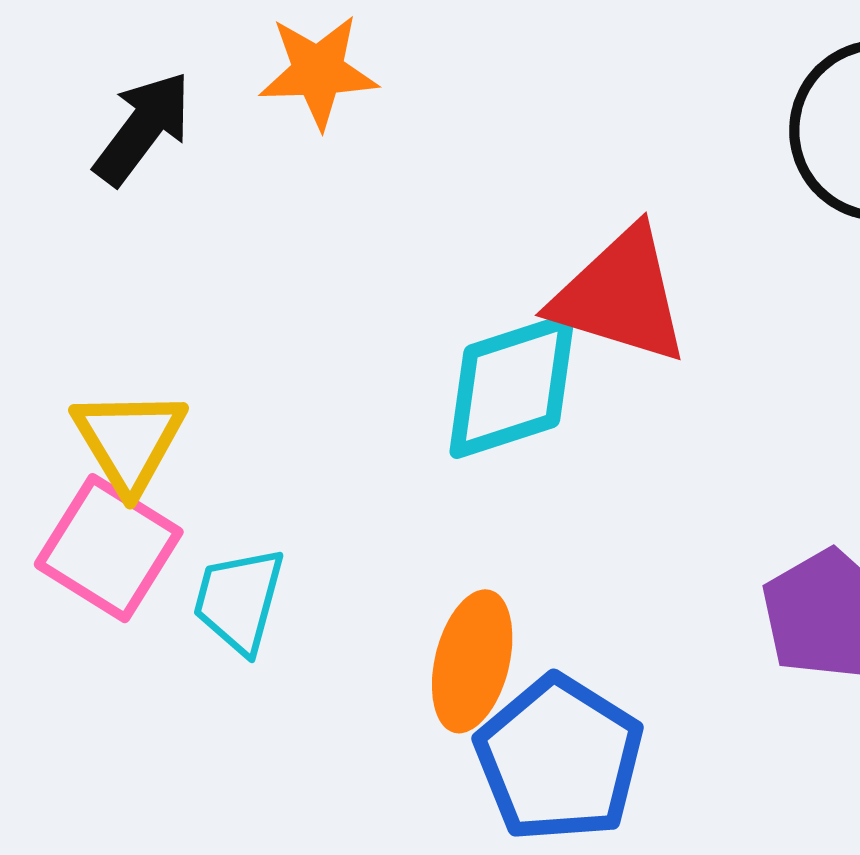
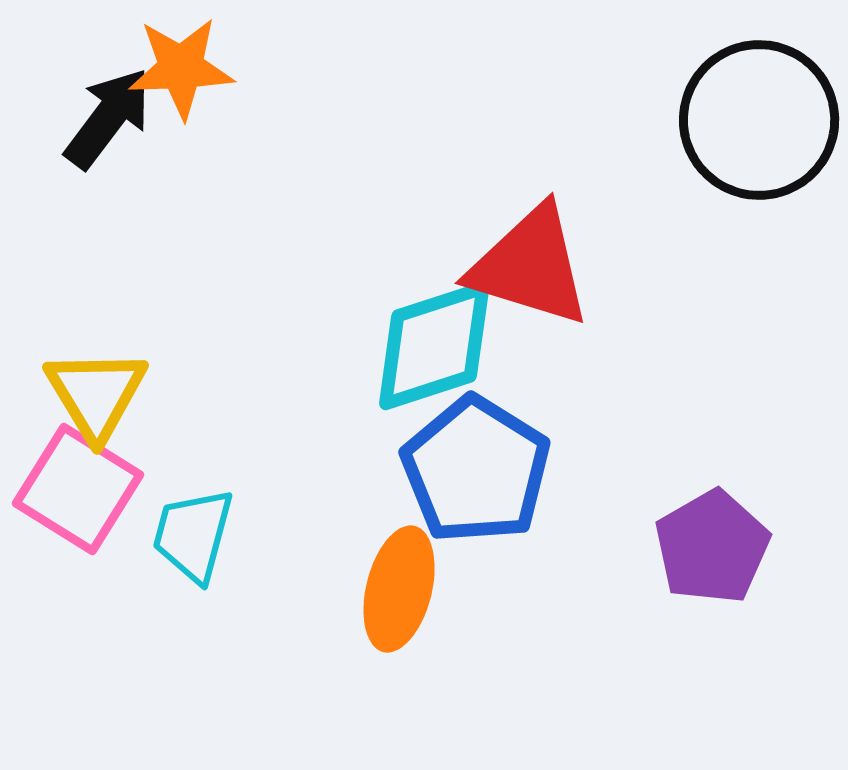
orange star: (318, 71) -> (181, 68), moved
blue pentagon: (559, 759) -> (476, 470), moved

